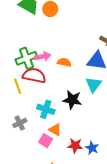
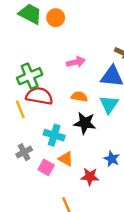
pink arrow: (43, 56) -> (76, 62), moved
orange semicircle: (64, 62) -> (79, 97), moved
pink square: (46, 141) -> (46, 167), moved
blue star: (92, 148) -> (112, 159), moved

